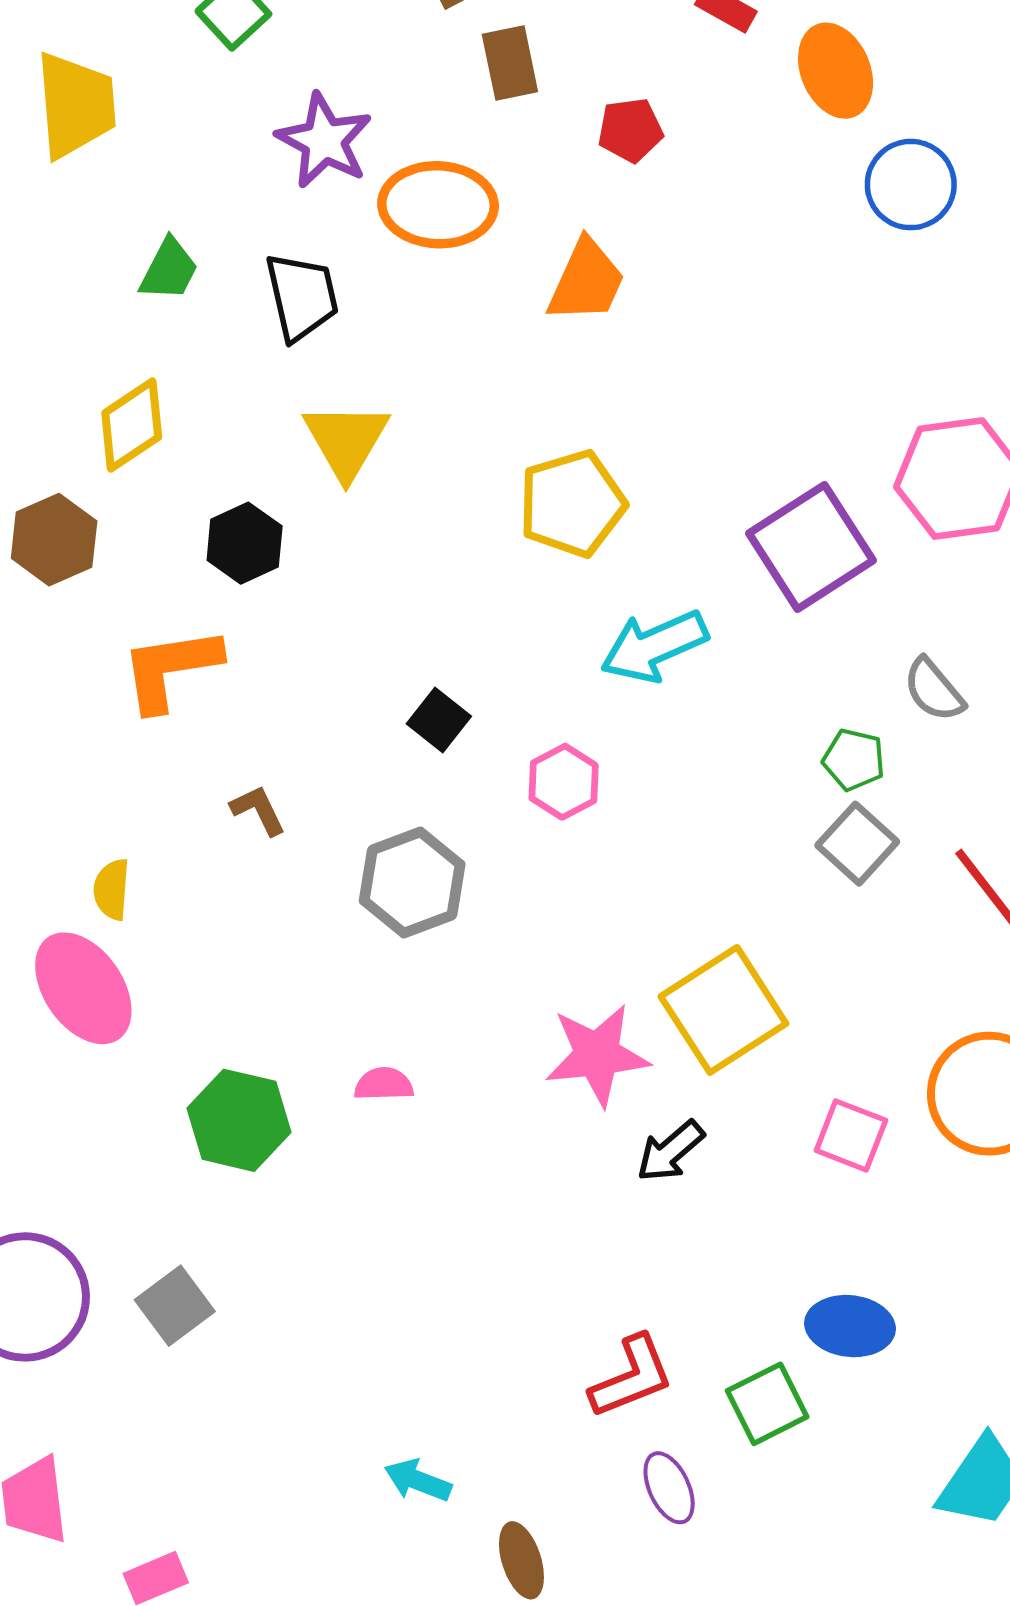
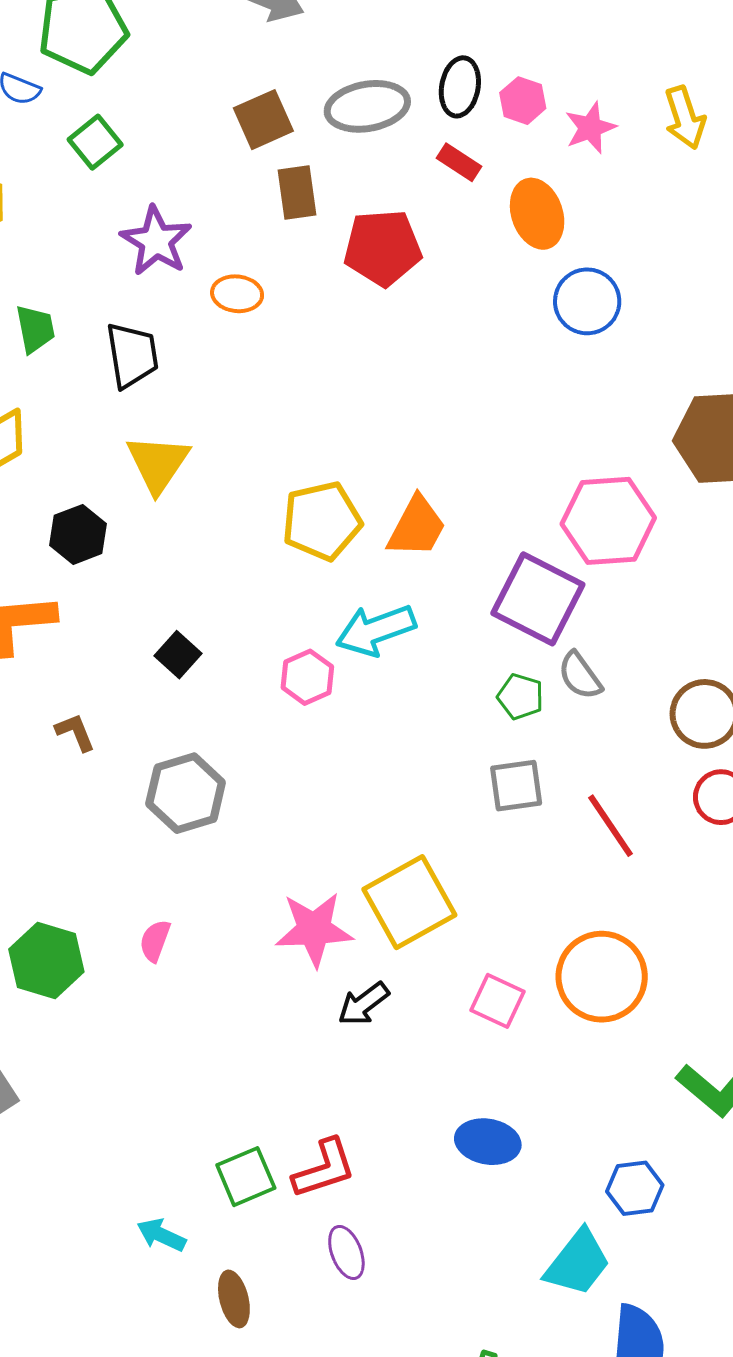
red pentagon: (630, 130) -> (383, 248), size x1.6
orange ellipse: (438, 205) -> (237, 294), size x0.6
green trapezoid: (169, 270) -> (35, 329), turned -42
orange trapezoid: (586, 281) -> (417, 527), moved
purple square: (811, 547) -> (538, 599), moved, turned -34
black square: (439, 720) -> (178, 655), moved
green pentagon: (854, 760) -> (520, 697), moved
pink hexagon: (564, 782) -> (307, 677), moved
gray square: (857, 844) -> (516, 786), turned 36
pink semicircle: (384, 1084) -> (155, 941), turned -72
green square: (767, 1404) -> (246, 1177), moved

